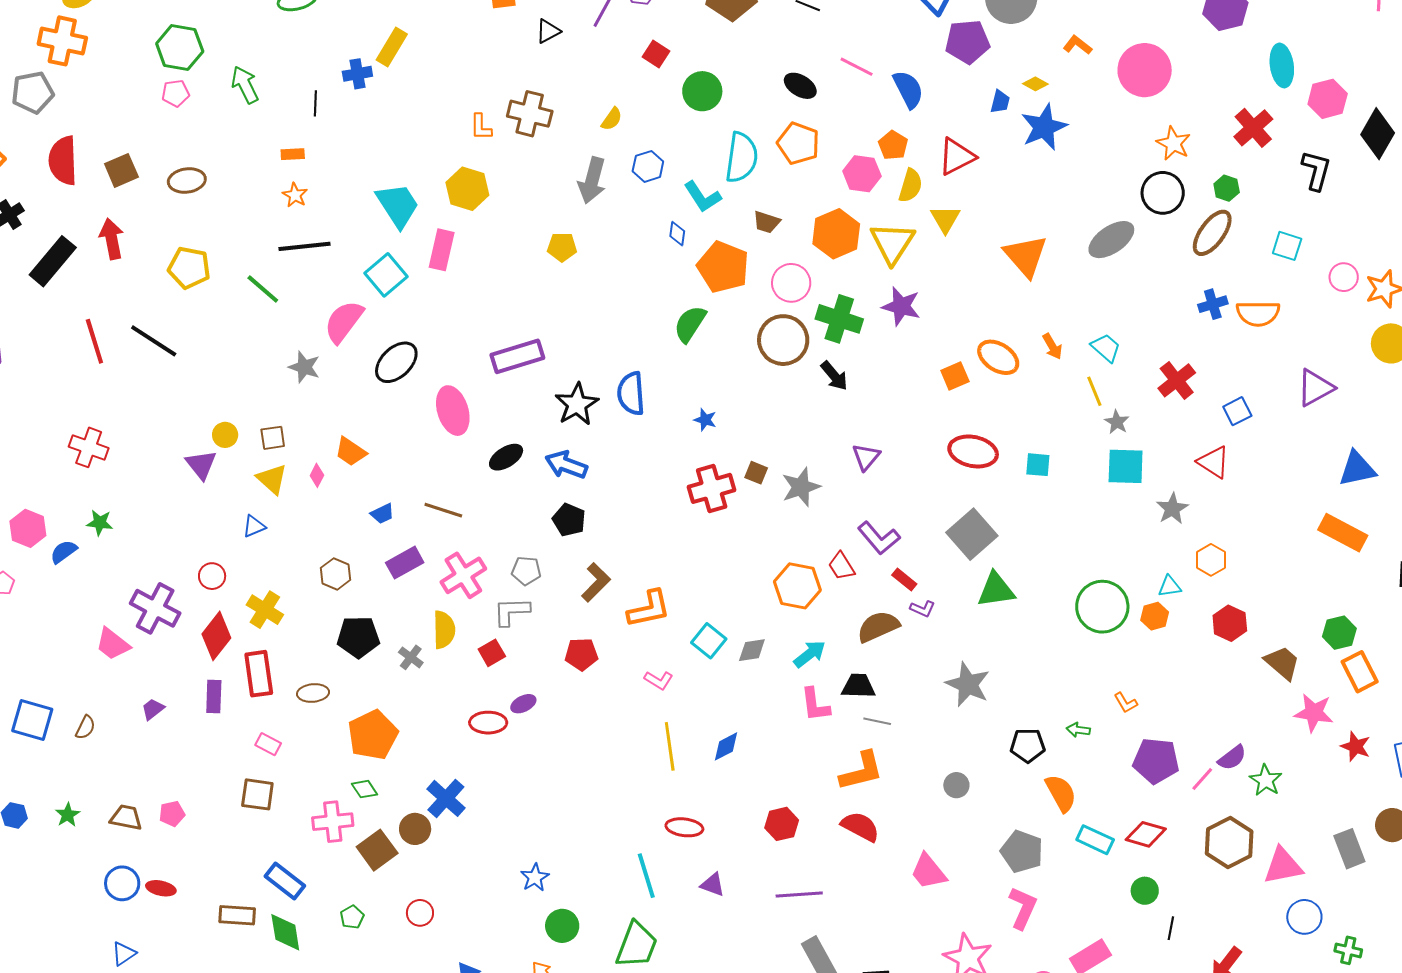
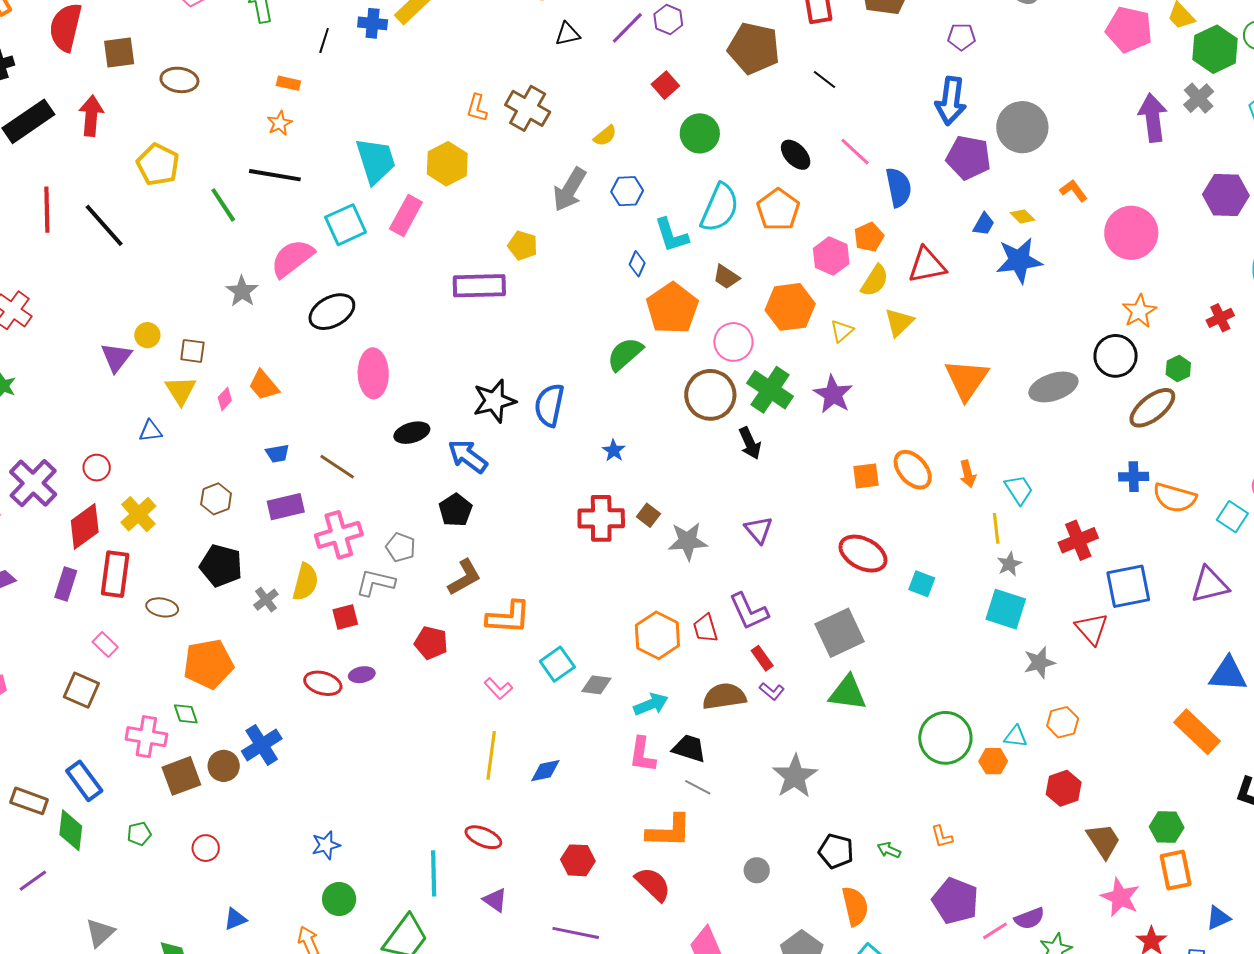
red cross: (1253, 128) -> (1220, 318), size x0.7
yellow triangle: (892, 243) -> (842, 331), size x0.5
cyan square: (1287, 246) -> (1232, 517), moved
purple rectangle: (517, 356) -> (479, 286), moved
blue square: (1237, 411) -> (1128, 586), size x1.6
purple triangle: (866, 457) -> (759, 530), turned -36

